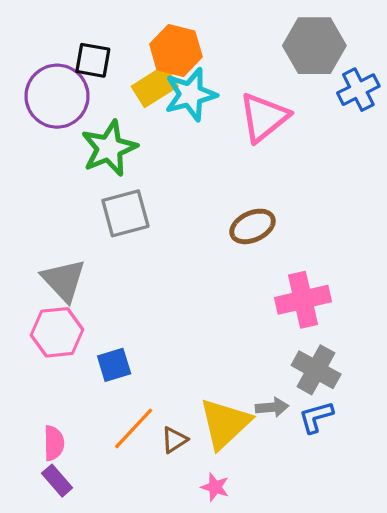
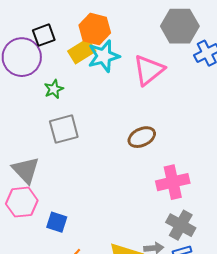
black square: (93, 60) -> (44, 35), turned -30
green star: (109, 148) -> (54, 89), size x0.6
blue square: (114, 365) -> (57, 222), turned 35

